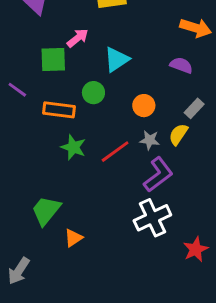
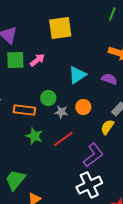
green square: (53, 60) -> (15, 60), moved
cyan triangle: (116, 60) -> (77, 75), moved
gray star: (150, 140) -> (61, 112), moved

